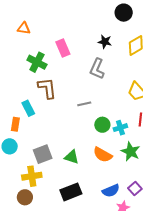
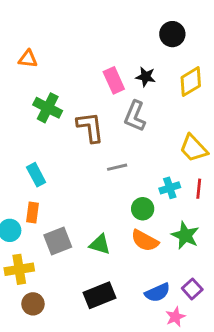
pink rectangle: (63, 48) -> (114, 80), moved
brown L-shape: (47, 88) -> (90, 127), moved
orange rectangle: (15, 124) -> (33, 213), moved
green circle: (102, 125) -> (143, 209), moved
cyan cross: (120, 128) -> (170, 188), moved
yellow cross: (32, 176) -> (19, 269), moved

